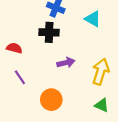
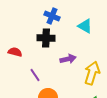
purple arrow: (66, 63) -> (68, 59), moved
purple line: (20, 77) -> (35, 75), moved

